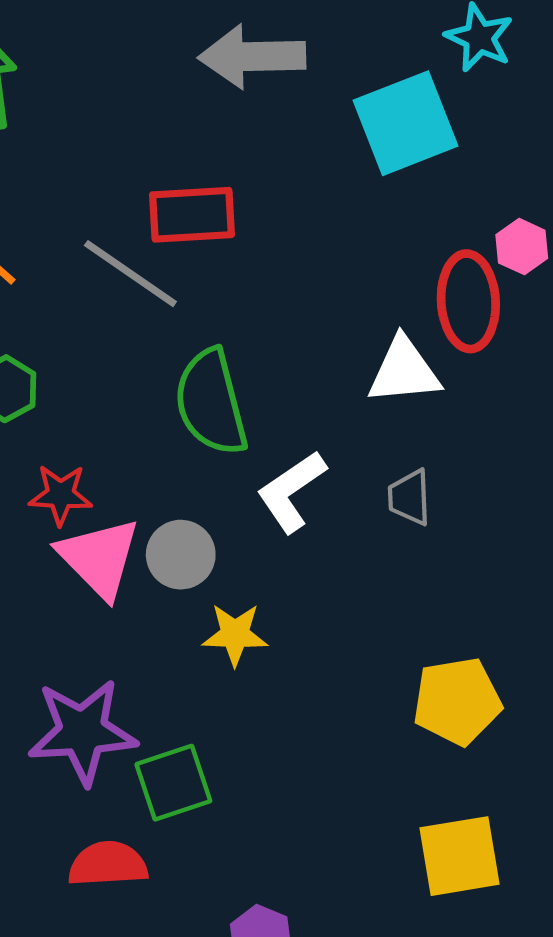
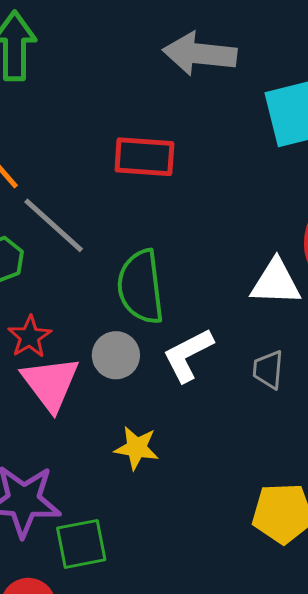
gray line: (130, 274) -> (54, 225), moved
red star: (61, 495) -> (30, 337), turned 30
gray circle: (181, 555) -> (116, 355), moved

